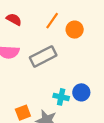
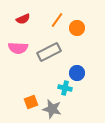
red semicircle: (14, 19) -> (23, 19), turned 128
blue circle: (81, 92) -> (77, 73), moved

